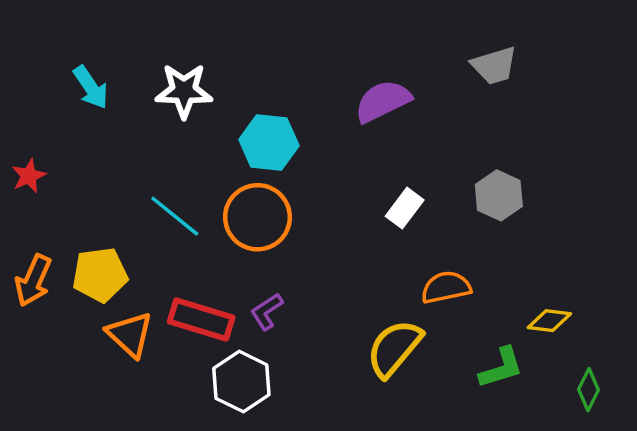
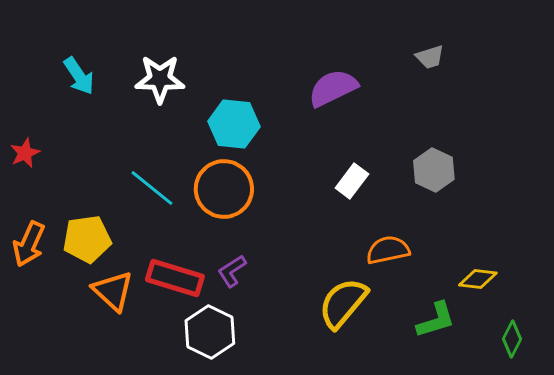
gray trapezoid: (494, 66) -> (430, 57), size x0.7

